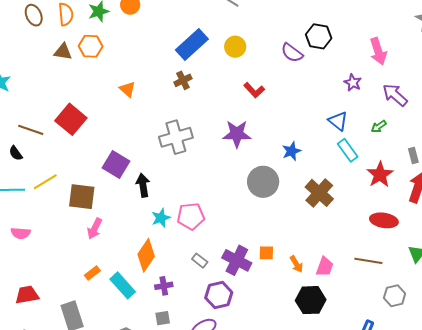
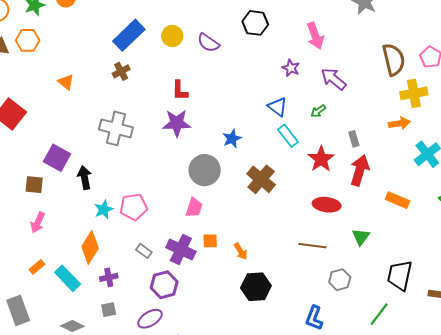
purple semicircle: (292, 53) -> (208, 43), moved
red L-shape: (254, 90) -> (180, 90), moved, turned 45
gray cross: (176, 137) -> (116, 128), turned 32
brown square: (82, 197) -> (34, 185), moved, size x0.7
pink trapezoid: (325, 267) -> (194, 208), moved

